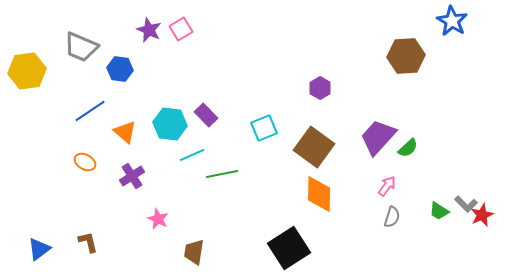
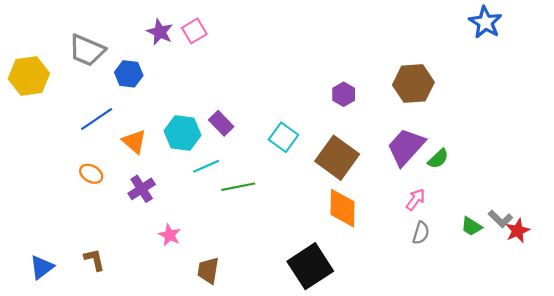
brown hexagon: (406, 56) -> (413, 84), moved
cyan square: (264, 128) -> (283, 137), turned -32

